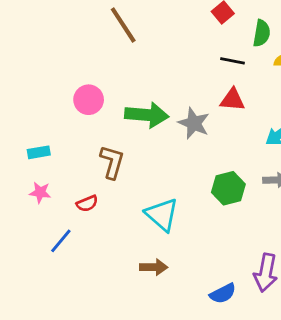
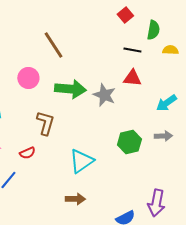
brown line: (123, 25) -> (53, 45), moved
cyan triangle: (162, 215) -> (81, 161), turned 44

